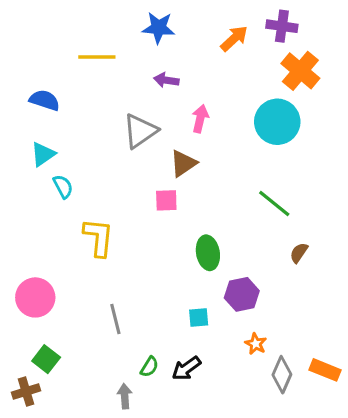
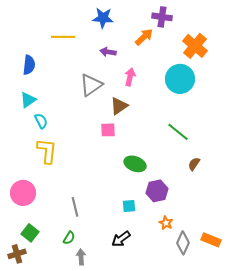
purple cross: (282, 26) -> (162, 17), moved
orange arrow: (234, 39) -> (144, 37), moved
blue semicircle: (45, 100) -> (29, 65), turned 78
yellow L-shape: (98, 237) -> (47, 151), moved
green ellipse: (208, 253) -> (135, 164), turned -60
green semicircle: (149, 367) -> (69, 238), moved

